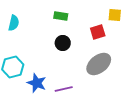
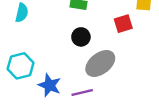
gray ellipse: (99, 64) -> (100, 63), moved

